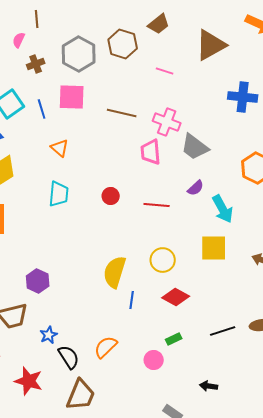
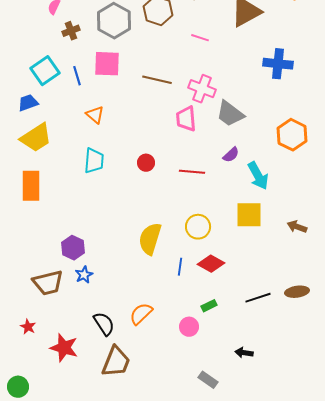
blue line: (132, 300) -> (180, 267), moved
blue star: (49, 335) -> (84, 275), moved

